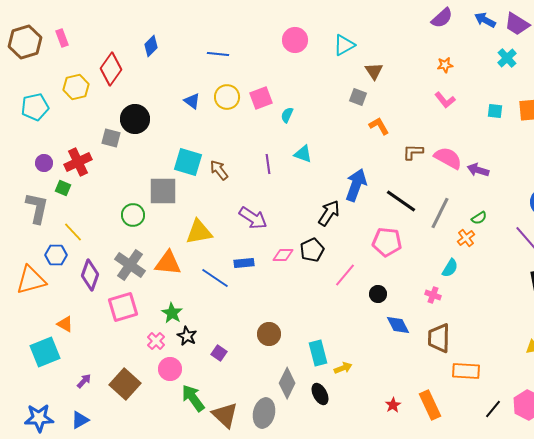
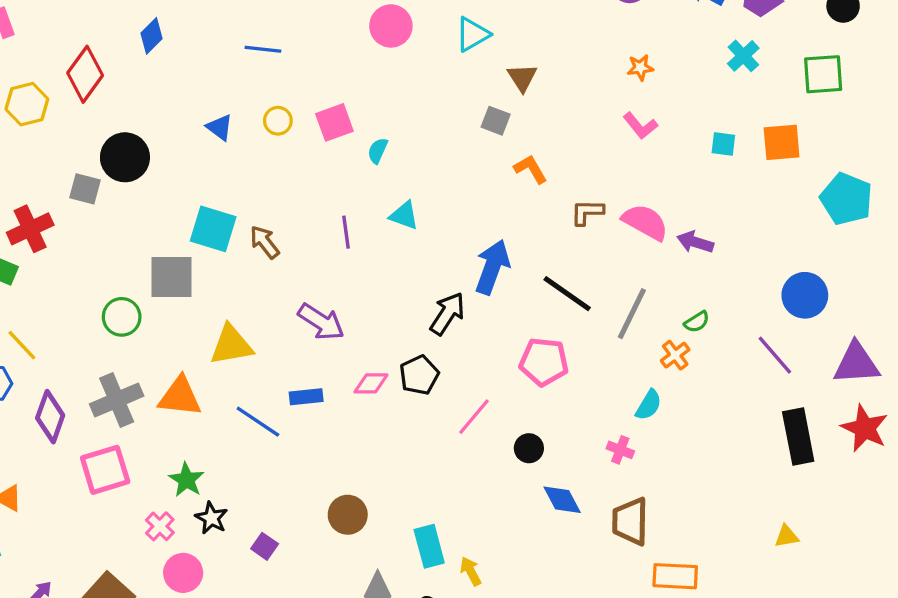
yellow circle: (227, 97) -> (278, 121), size x0.7
gray cross: (130, 265) -> (117, 400), turned 32
yellow arrow: (343, 368) -> (471, 571), turned -96

